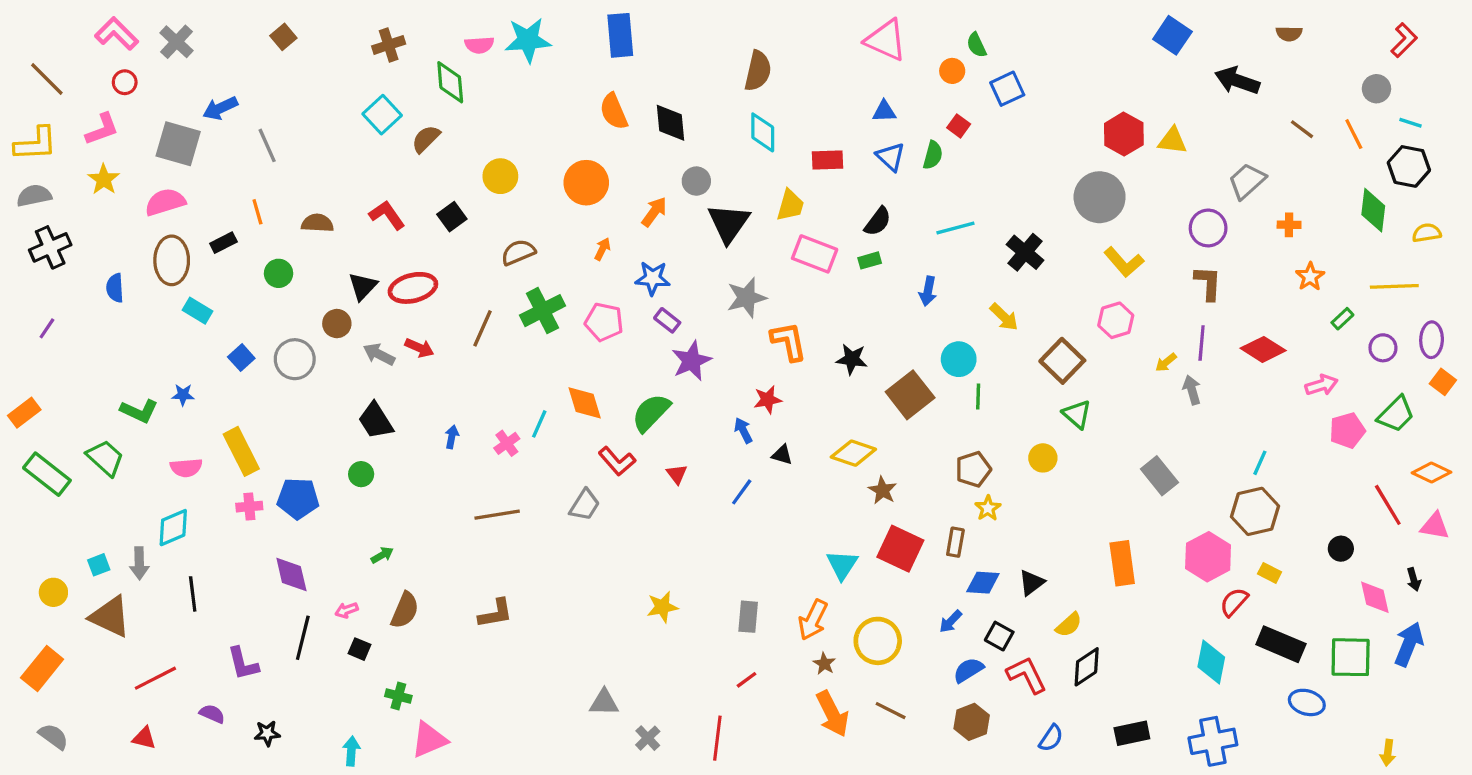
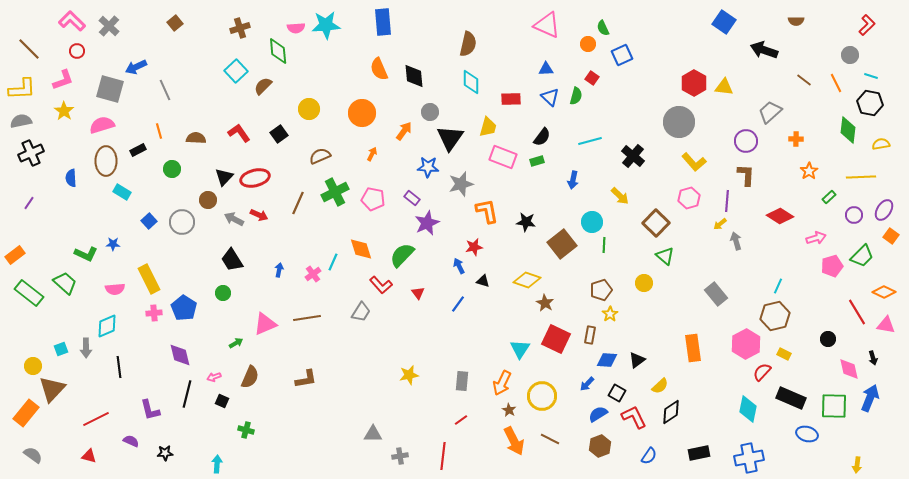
blue star: (653, 278) -> (428, 167), moved
purple ellipse: (1432, 340) -> (884, 210), turned 30
purple line: (1202, 343) -> (727, 201), moved
blue pentagon: (298, 498) -> (184, 308), turned 30
brown triangle: (110, 617) -> (52, 389), moved, turned 48
gray cross: (648, 738) -> (400, 456), turned 35
pink triangle: (429, 740) -> (265, 324), moved

